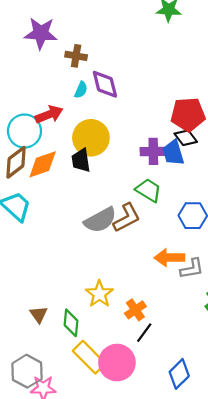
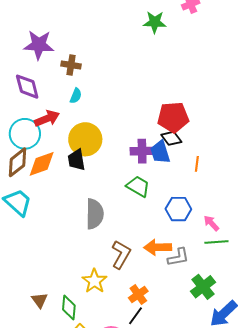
purple diamond: (105, 84) -> (27, 87), moved
brown L-shape: (127, 218) -> (121, 254), moved, turned -32
gray semicircle: (100, 220) -> (95, 214), turned -60
orange cross: (135, 310) -> (138, 295), moved

